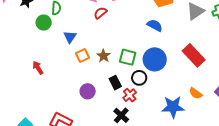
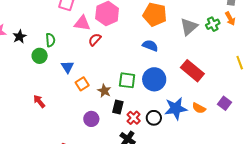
brown star: (104, 56) -> (104, 91), moved
black circle: (139, 78) -> (154, 118), moved
black rectangle: (115, 83) -> (118, 107), turned 48
blue star: (173, 107) -> (176, 108), moved

